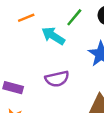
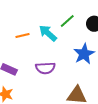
orange line: (26, 18) -> (23, 36), moved

